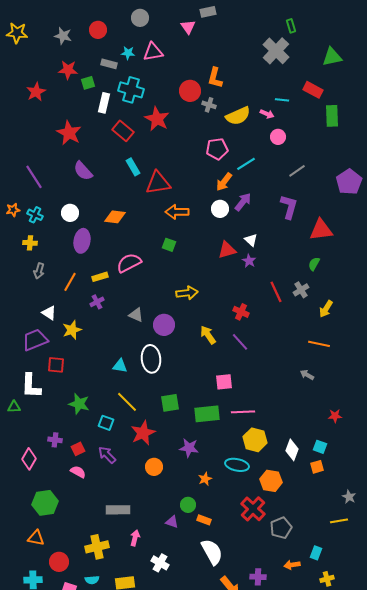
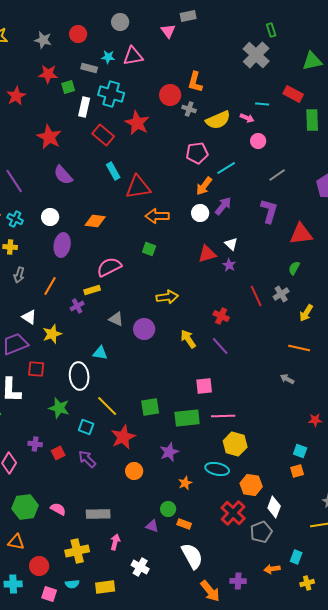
yellow rectangle: (100, 277) -> (92, 290), moved
white ellipse: (151, 359) -> (79, 376), moved
cyan triangle: (120, 366) -> (100, 353), moved
purple star: (189, 448) -> (169, 452), turned -30
white diamond: (292, 450) -> (274, 507), moved
pink semicircle: (78, 472) -> (58, 509), moved

